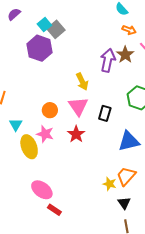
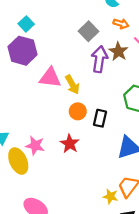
gray square: (56, 29) -> (88, 31), moved
pink triangle: (78, 106) -> (50, 78), moved, turned -45
orange circle: (50, 110) -> (78, 111), moved

